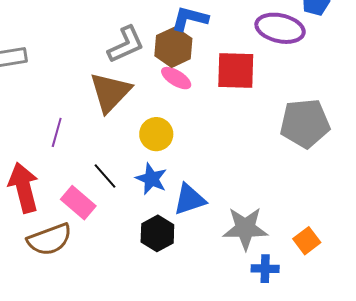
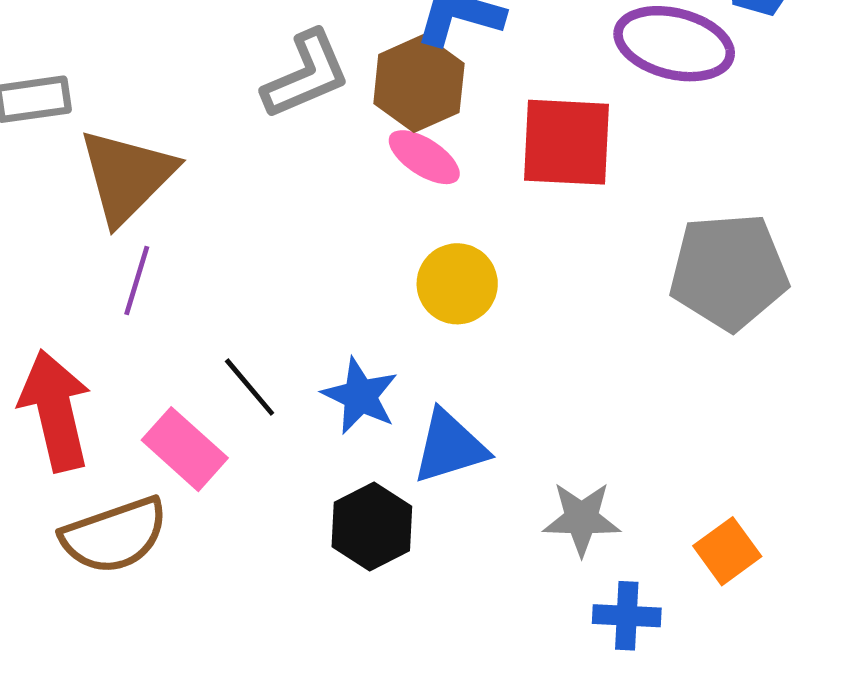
brown triangle: (110, 92) -> (127, 176), moved
yellow circle: (156, 134) -> (457, 284), moved
gray star: (245, 228) -> (582, 519), size x0.7

